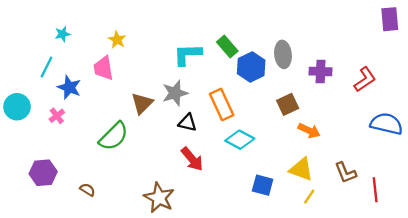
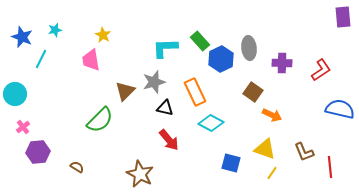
blue star: (69, 87) -> (22, 37), moved
brown square: (288, 104) -> (253, 92), turned -30
pink cross: (57, 116) -> (23, 127), moved

